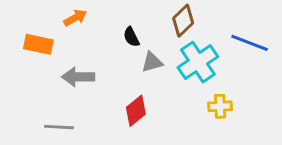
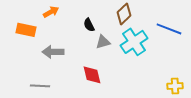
yellow cross: (220, 106) -> (175, 86), moved
red diamond: (136, 111) -> (92, 75), turned -65

